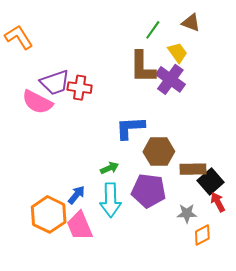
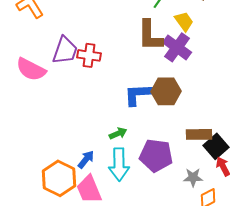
purple trapezoid: (55, 82) -> (65, 50), turned -52
pink semicircle: (37, 102) -> (31, 69), moved
brown hexagon: (159, 152) -> (166, 91), moved

